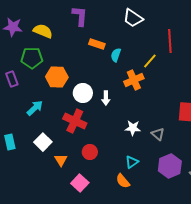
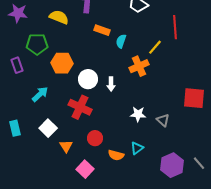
yellow semicircle: (43, 31) -> (59, 17), moved
purple hexagon: (170, 166) -> (172, 165), moved
orange semicircle: (123, 181) -> (116, 155), moved, turned -35

